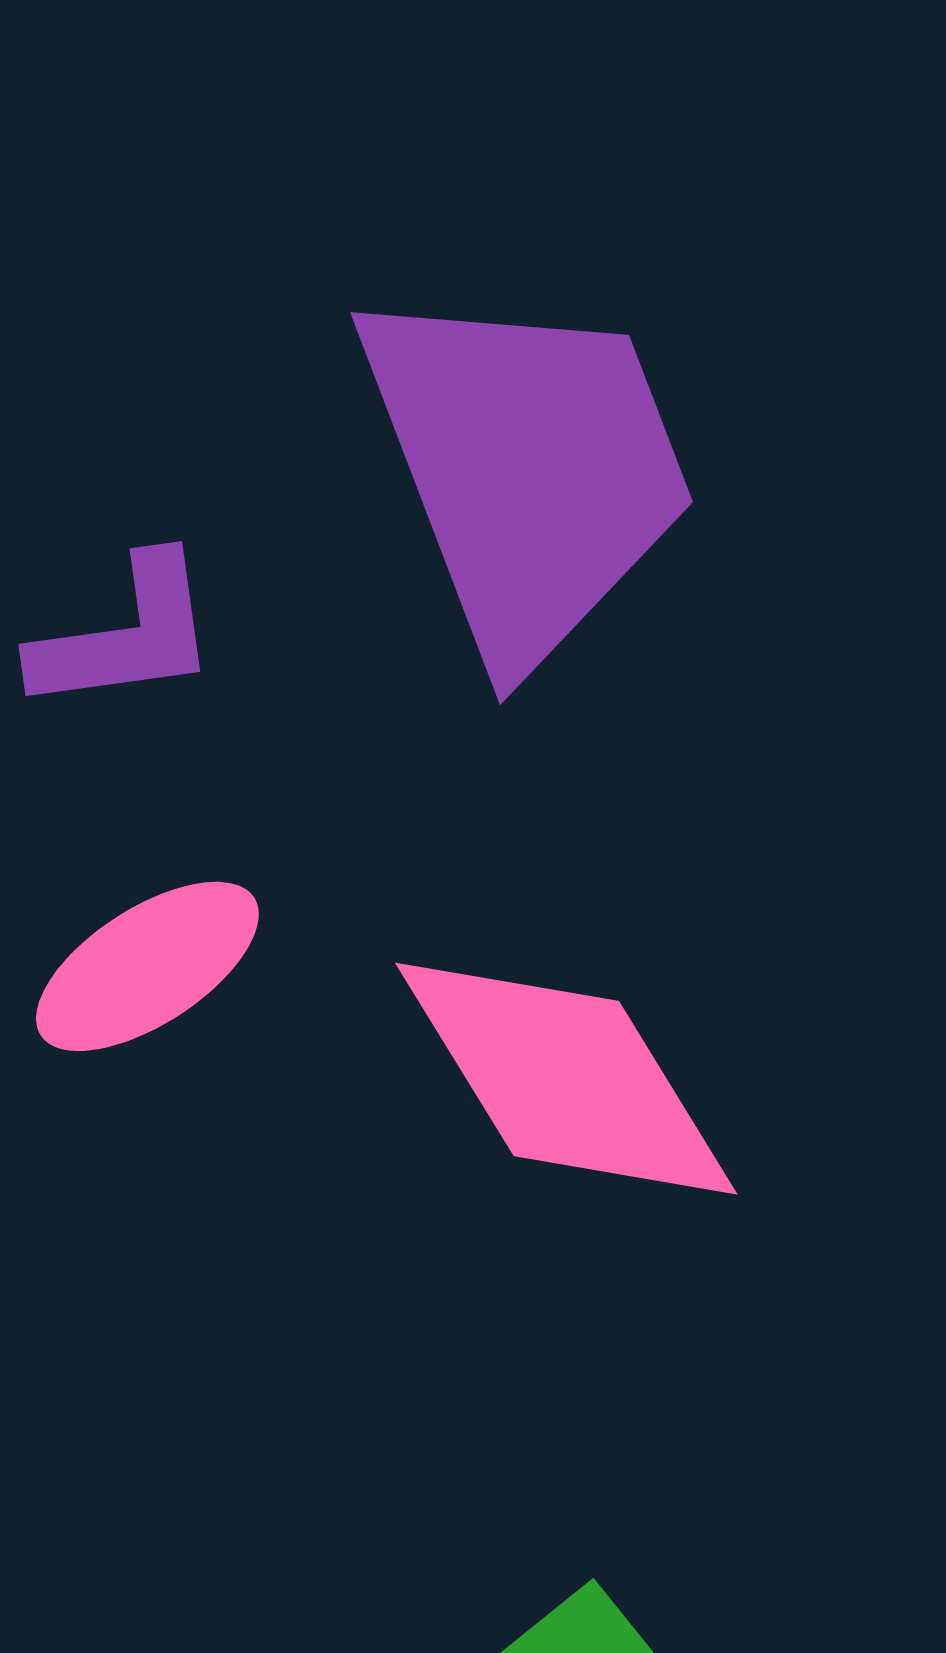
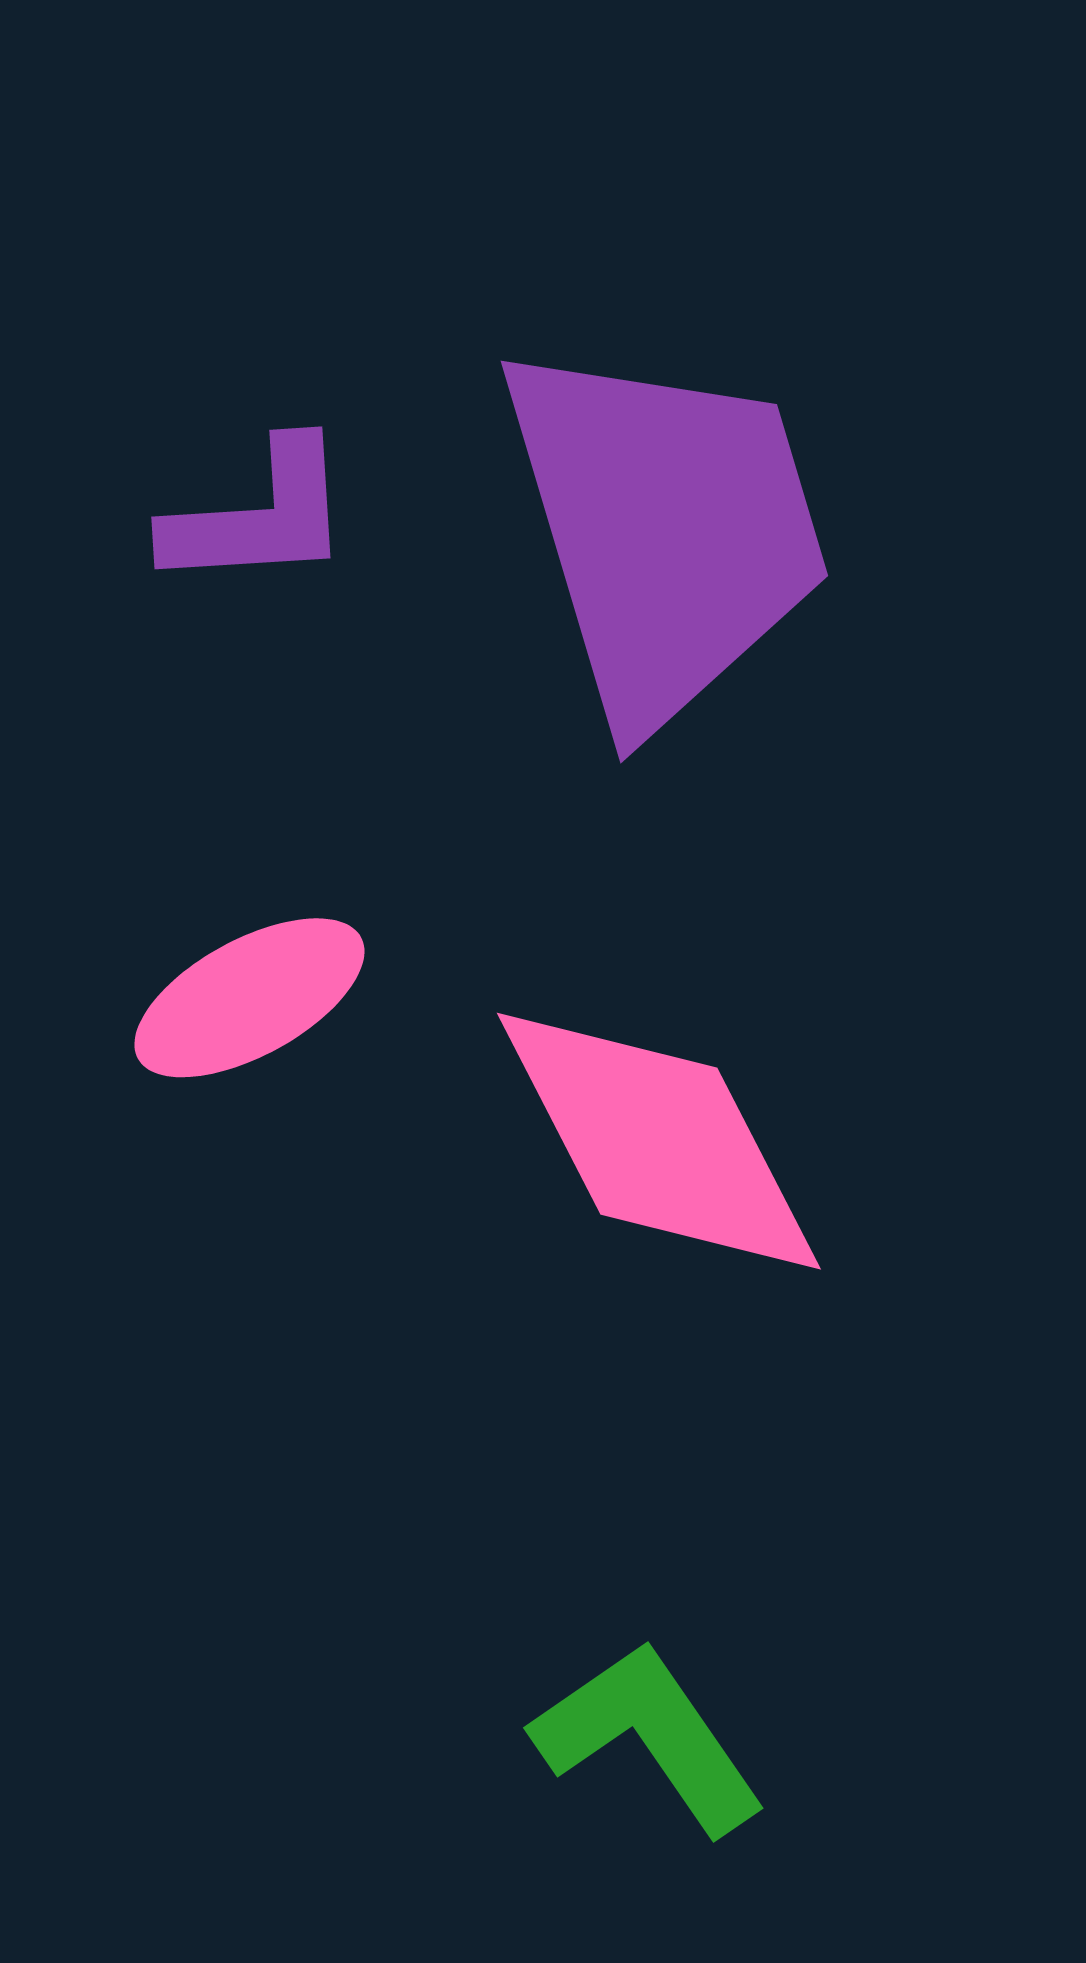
purple L-shape: (125, 635) -> (259, 516), moved

